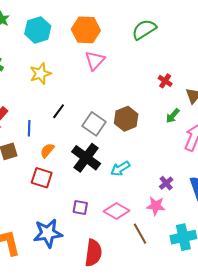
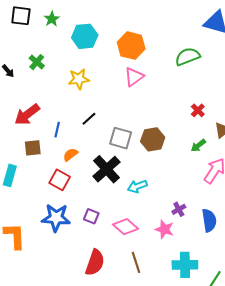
gray square: (94, 124) -> (121, 138), turned -30
blue star: (48, 233) -> (56, 218), moved
brown line: (140, 234) -> (136, 262), moved

